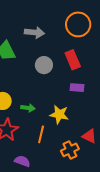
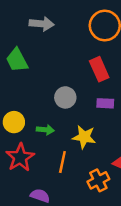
gray arrow: (34, 32) -> (42, 24), moved
gray circle: (44, 65) -> (65, 97), moved

